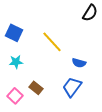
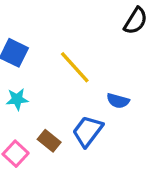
blue trapezoid: (72, 87) -> (88, 131), moved

